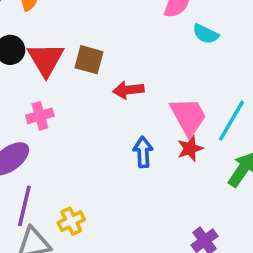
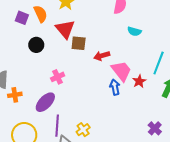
cyan semicircle: (206, 34) -> (134, 31), moved
red triangle: (46, 59) -> (65, 29), moved
pink trapezoid: (188, 117) -> (121, 71), moved

